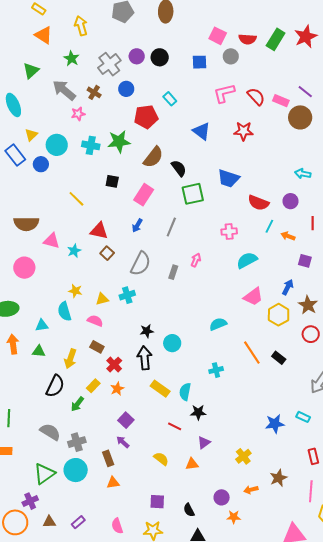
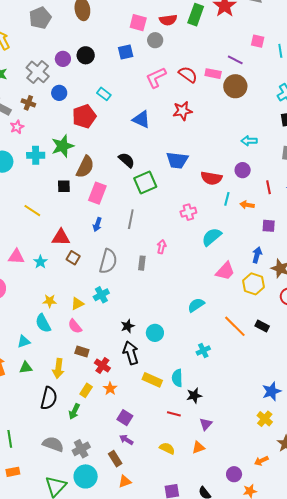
brown semicircle: (153, 157) -> (85, 167), moved
pink semicircle: (95, 321) -> (75, 326), turned -140
yellow cross: (243, 456) -> (265, 419), moved

